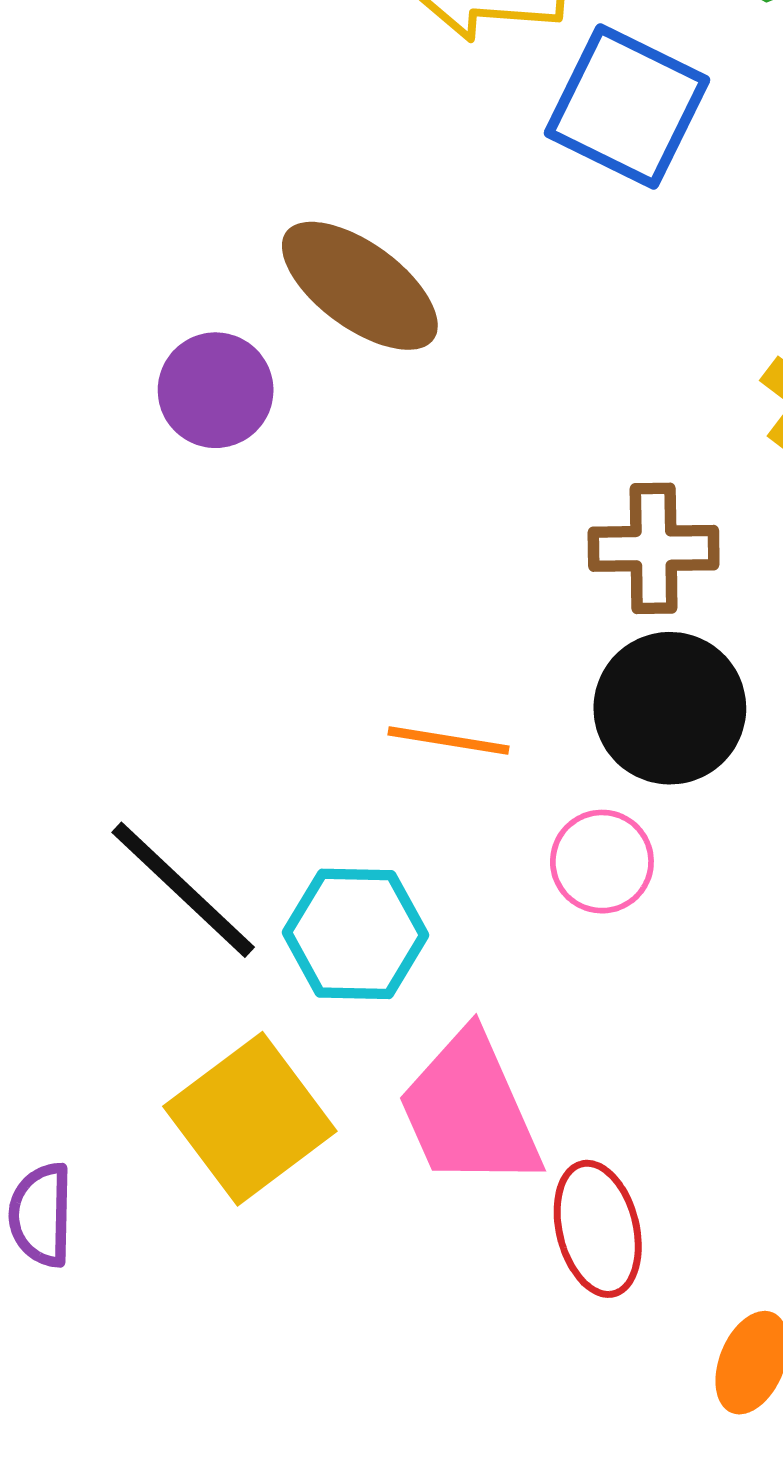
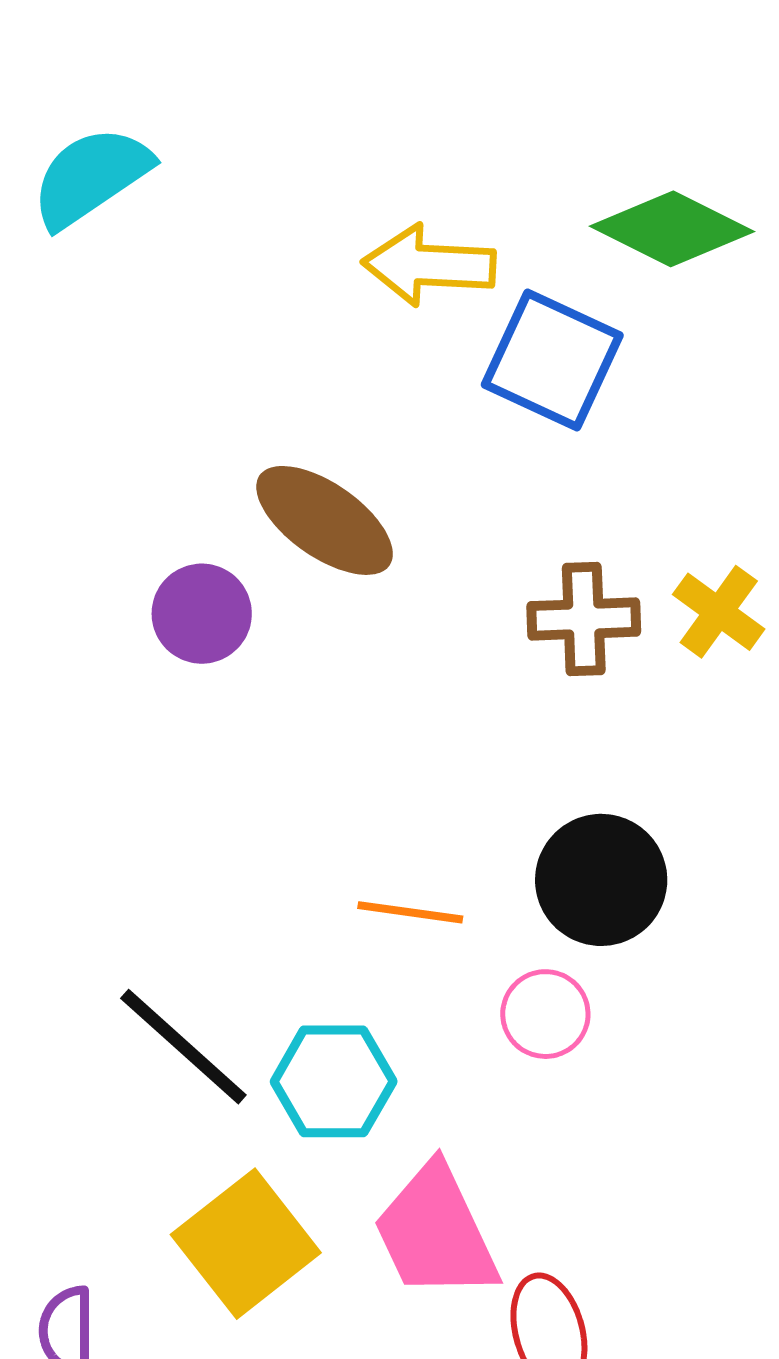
brown cross: (654, 548) -> (584, 619), moved

